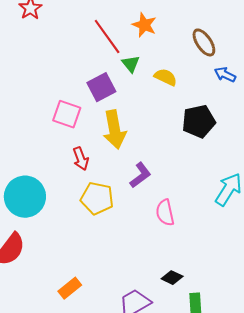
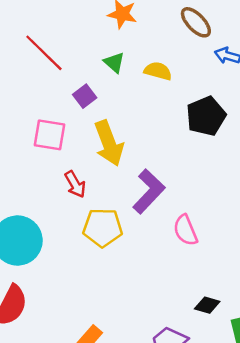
red line: (107, 37) -> (44, 53), moved
purple square: (101, 87) -> (85, 96), size x0.7
purple L-shape: (140, 175) -> (149, 191), size x1.4

